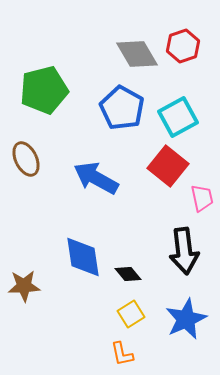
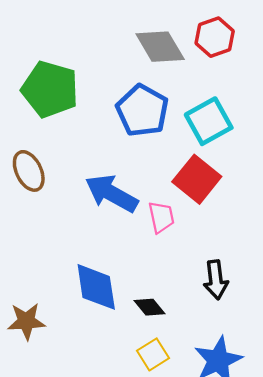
green pentagon: (44, 90) -> (50, 89), turned 30
pink trapezoid: (202, 198) -> (161, 217), moved
black arrow: (184, 251) -> (216, 280), size x0.7

